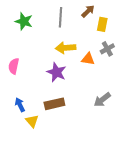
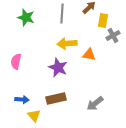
gray cross: (107, 49) -> (113, 36), moved
gray arrow: (102, 100) -> (95, 104), moved
blue arrow: (20, 105) -> (22, 100), turned 120

